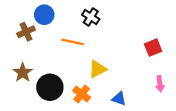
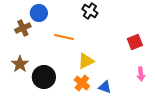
black cross: (91, 17) -> (90, 11), moved
orange cross: (82, 94) -> (82, 83), moved

